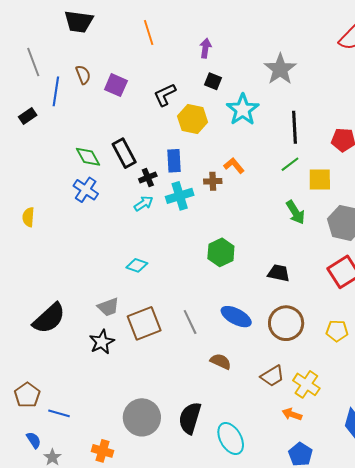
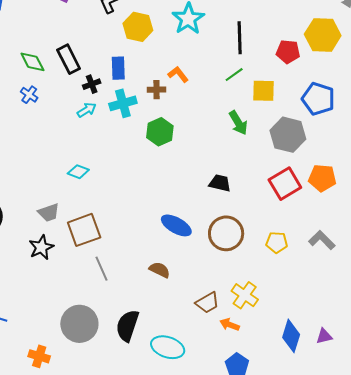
blue cross: (86, 190) -> (29, 95), size x0.7
green hexagon: (221, 252) -> (160, 132), moved
gray line: (190, 322) -> (102, 269), moved
brown trapezoid: (272, 376) -> (207, 303), moved
cyan ellipse: (231, 439) -> (168, 347), turned -44

